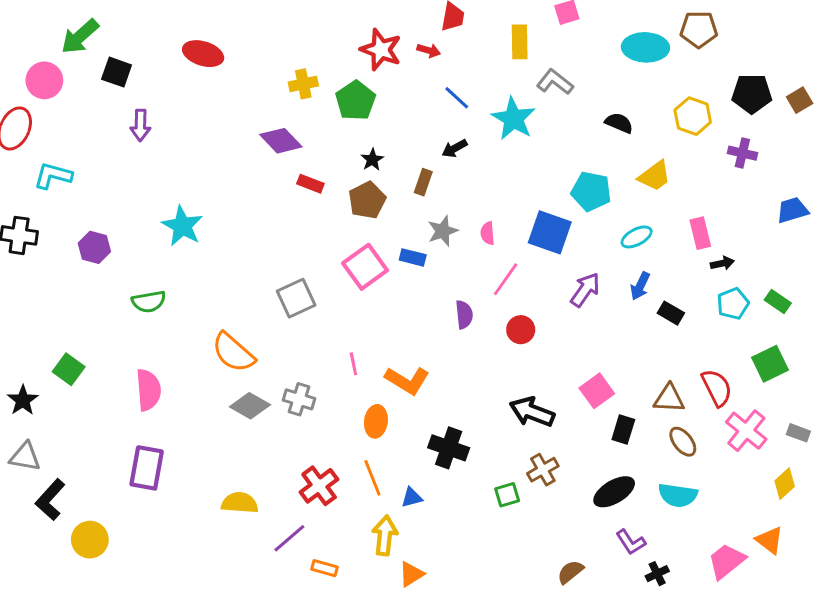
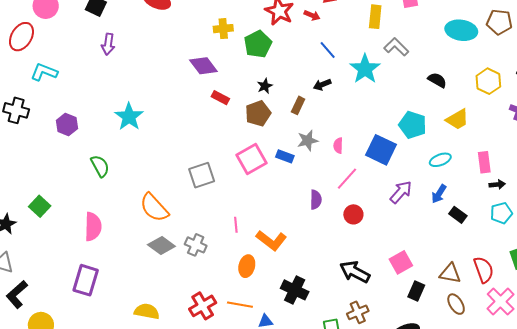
green semicircle: (149, 302) -> (100, 166), turned -115
orange line: (372, 478) -> (240, 305), turned -65

